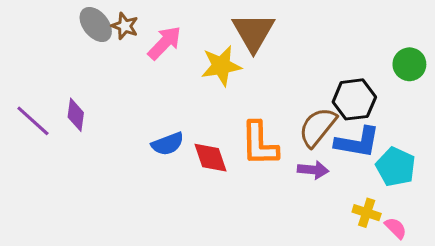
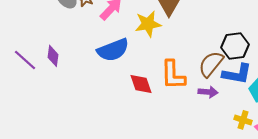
blue semicircle: (168, 144) -> (113, 50), moved, size x1.5

